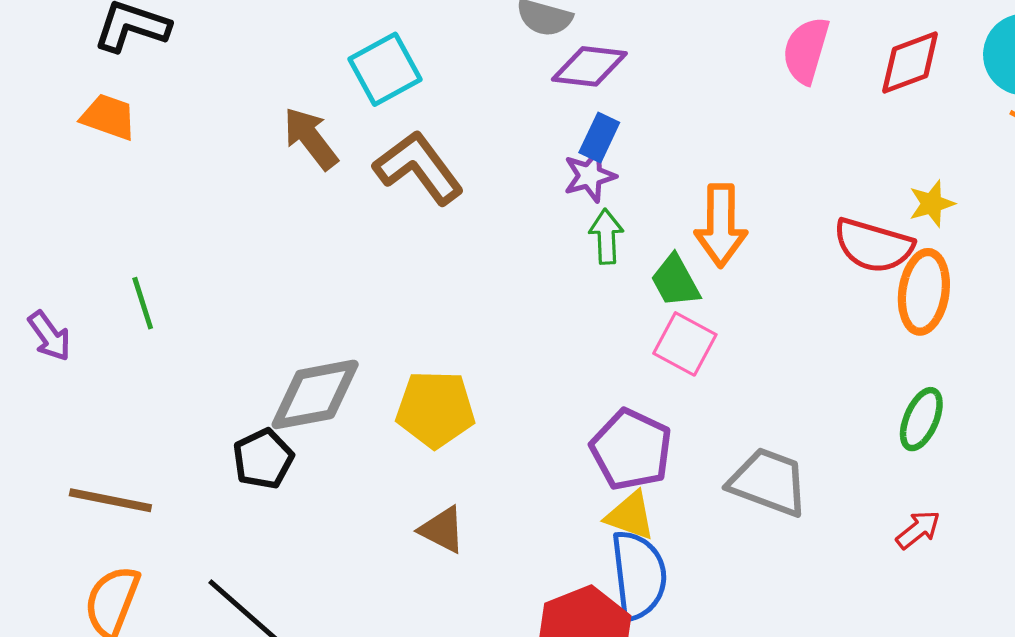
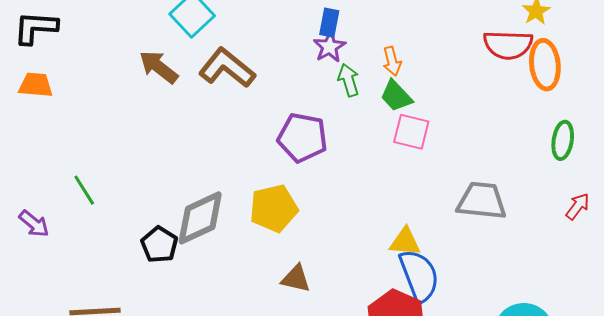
orange arrow: (721, 225) -> (392, 61), moved, size x0.6
purple pentagon: (631, 450) -> (302, 137), moved
black pentagon: (263, 459) -> (159, 245), moved

